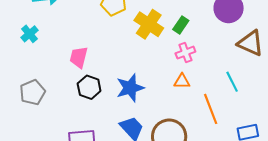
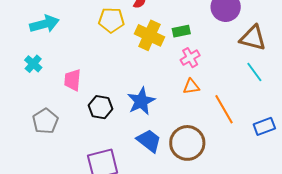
green rectangle: (181, 25) -> (181, 31), turned 54
pink trapezoid: (79, 57) -> (72, 80), moved
cyan line: (232, 82) -> (254, 72), moved

